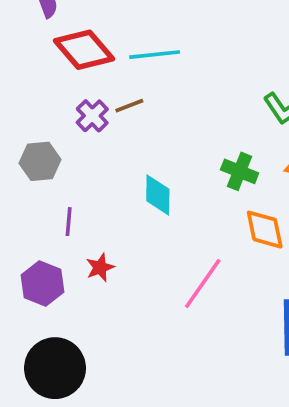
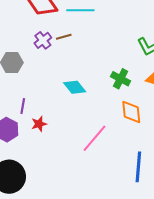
cyan diamond: (158, 195) -> (75, 87), turned -45
purple line: (69, 222) -> (23, 106), moved

